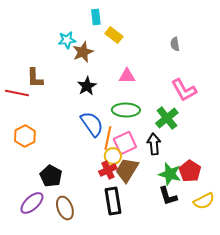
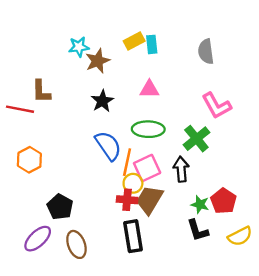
cyan rectangle: (96, 17) -> (152, 44), moved
yellow rectangle: (114, 35) -> (134, 41), turned -66
gray semicircle: (175, 44) -> (206, 52), size x1.5
red cross: (108, 170) -> (127, 200), turned 30
green star: (170, 174) -> (200, 204), size x0.7

